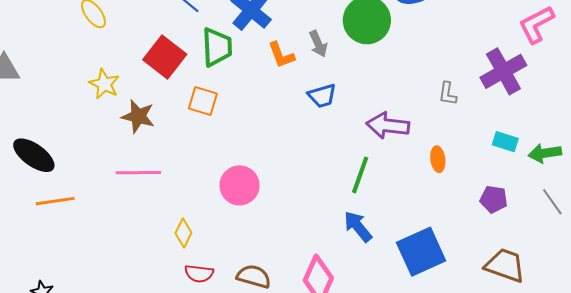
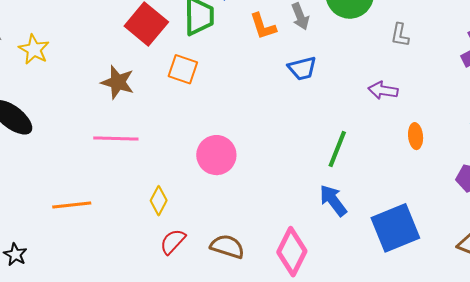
yellow star: (104, 84) -> (34, 49), moved
gray L-shape: (448, 94) -> (400, 35), moved
purple arrow: (388, 126) -> (383, 90), moved, size x0.7
orange line: (55, 201) -> (72, 205), moved
red semicircle: (199, 274) -> (173, 242), turned 124

